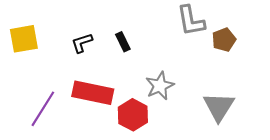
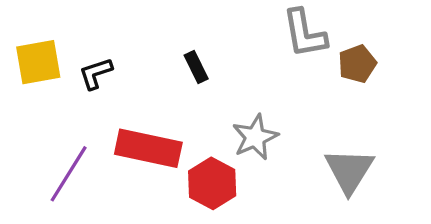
black L-shape: (82, 43) -> (96, 73), moved

